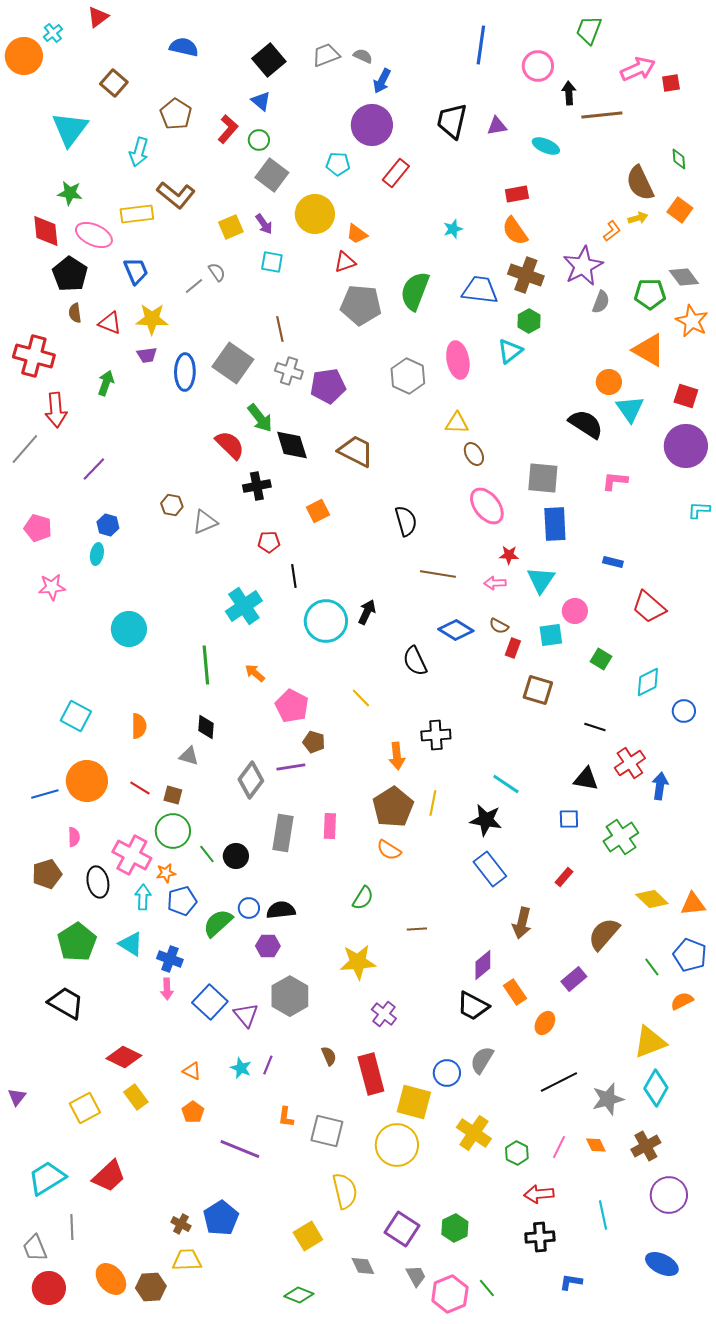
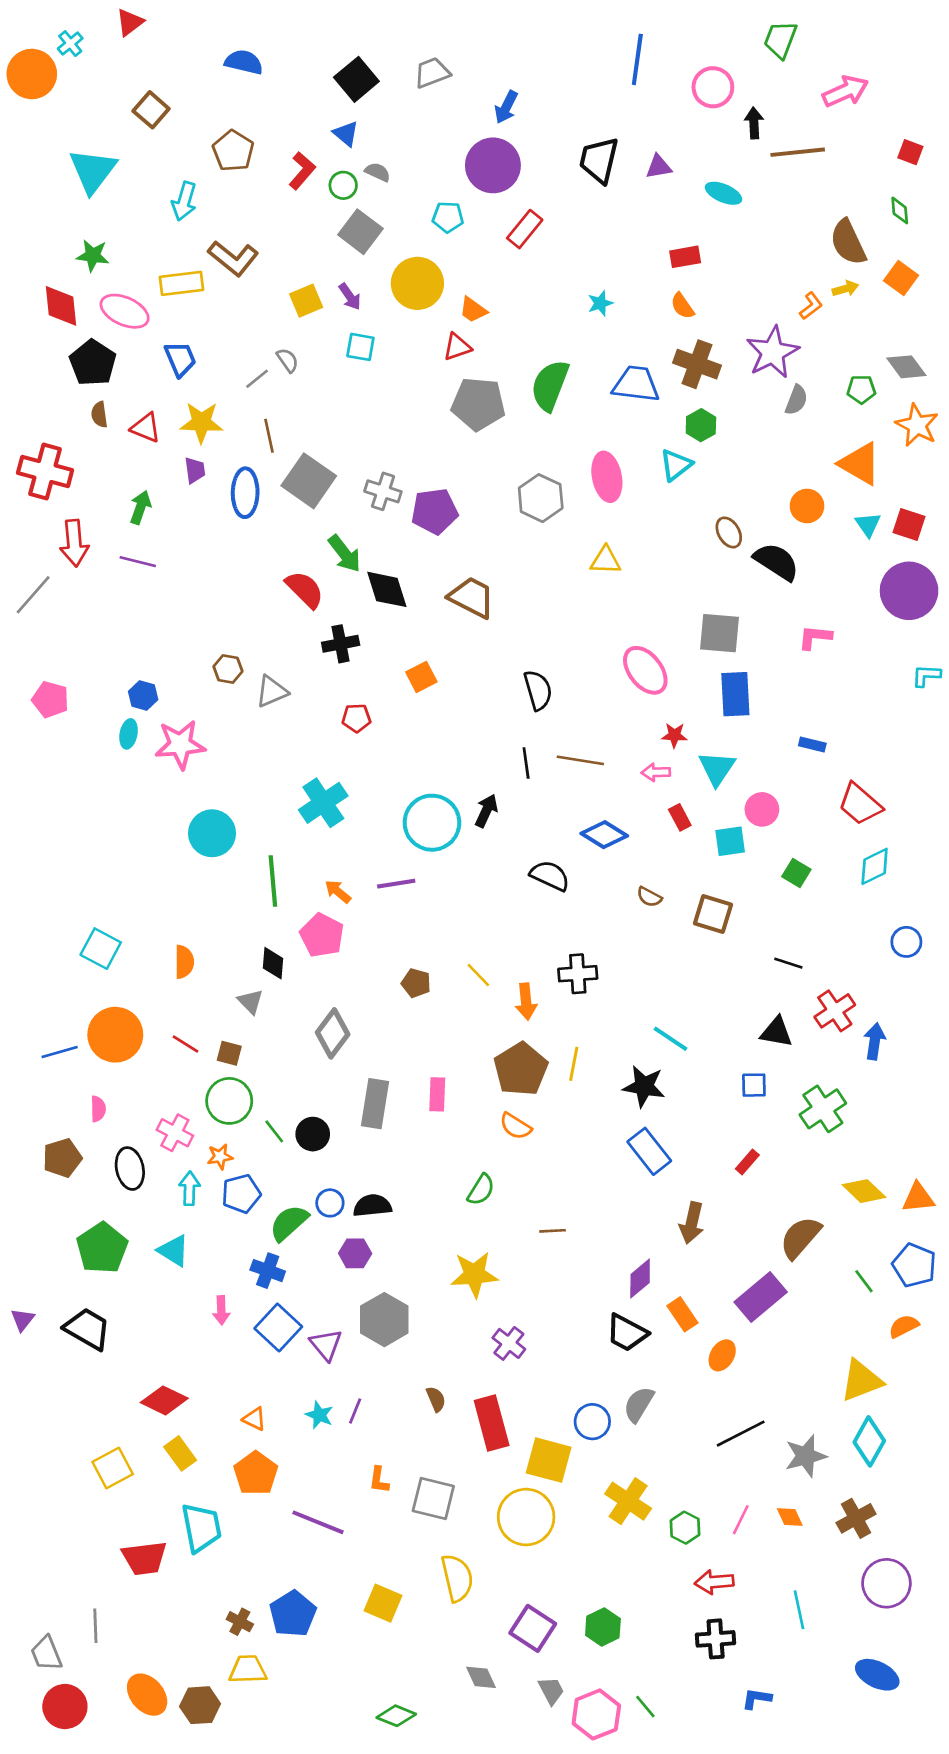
gray semicircle: (363, 56) -> (378, 172), moved
red square: (671, 83) -> (910, 152), moved, turned 30
orange semicircle: (515, 231) -> (682, 306), size x0.7
green pentagon: (650, 294) -> (861, 389), size x0.7
brown line: (280, 329) -> (269, 436), moved
purple trapezoid: (147, 355) -> (195, 470), turned -90
cyan triangle: (630, 409) -> (868, 525), moved, size x0.7
brown ellipse: (474, 454) -> (729, 532), moved
purple line: (94, 469) -> (138, 562), moved, turned 60
black line: (294, 576) -> (526, 763), moved
pink star: (52, 587) -> (180, 744), moved, size x1.4
brown semicircle: (499, 626) -> (649, 897), moved
cyan circle: (129, 629) -> (212, 833), moved
red rectangle: (513, 648) -> (680, 817), moved, turned -48
black semicircle: (415, 661) -> (550, 876), turned 140
cyan diamond: (648, 682) -> (875, 866), moved
yellow line: (361, 698) -> (478, 975), moved
pink pentagon: (292, 706) -> (322, 935), moved
gray triangle: (189, 756) -> (250, 1002), turned 30
purple line: (291, 767) -> (396, 884), moved
pink cross: (132, 855) -> (175, 1133), size x0.7
blue cross: (170, 959) -> (268, 1271), moved
purple rectangle: (574, 979) -> (761, 1297), size x1.5
purple triangle: (17, 1097) -> (23, 1320), moved
orange pentagon: (193, 1112) -> (256, 1473), size x1.5
red trapezoid: (109, 1176) -> (144, 1558), turned 36
cyan trapezoid: (47, 1178) -> (201, 1528), moved, turned 111
yellow square: (308, 1236) -> (383, 1603), moved, turned -36

